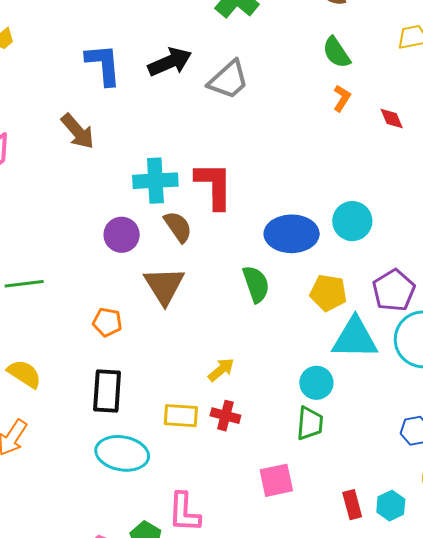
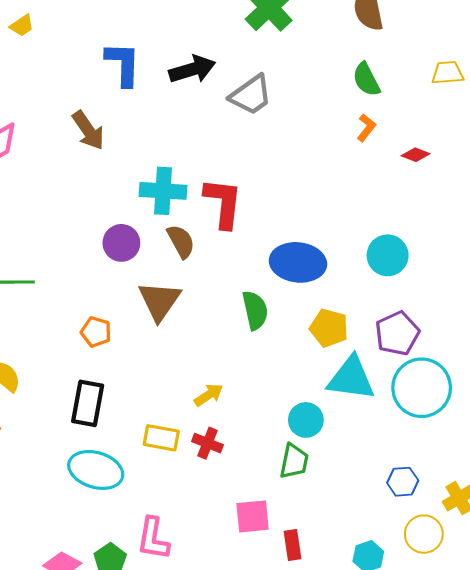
red diamond: (392, 119) -> (416, 155), turned -52
cyan circle: (352, 221) -> (388, 255), moved
red rectangle: (352, 505) -> (293, 545), moved

